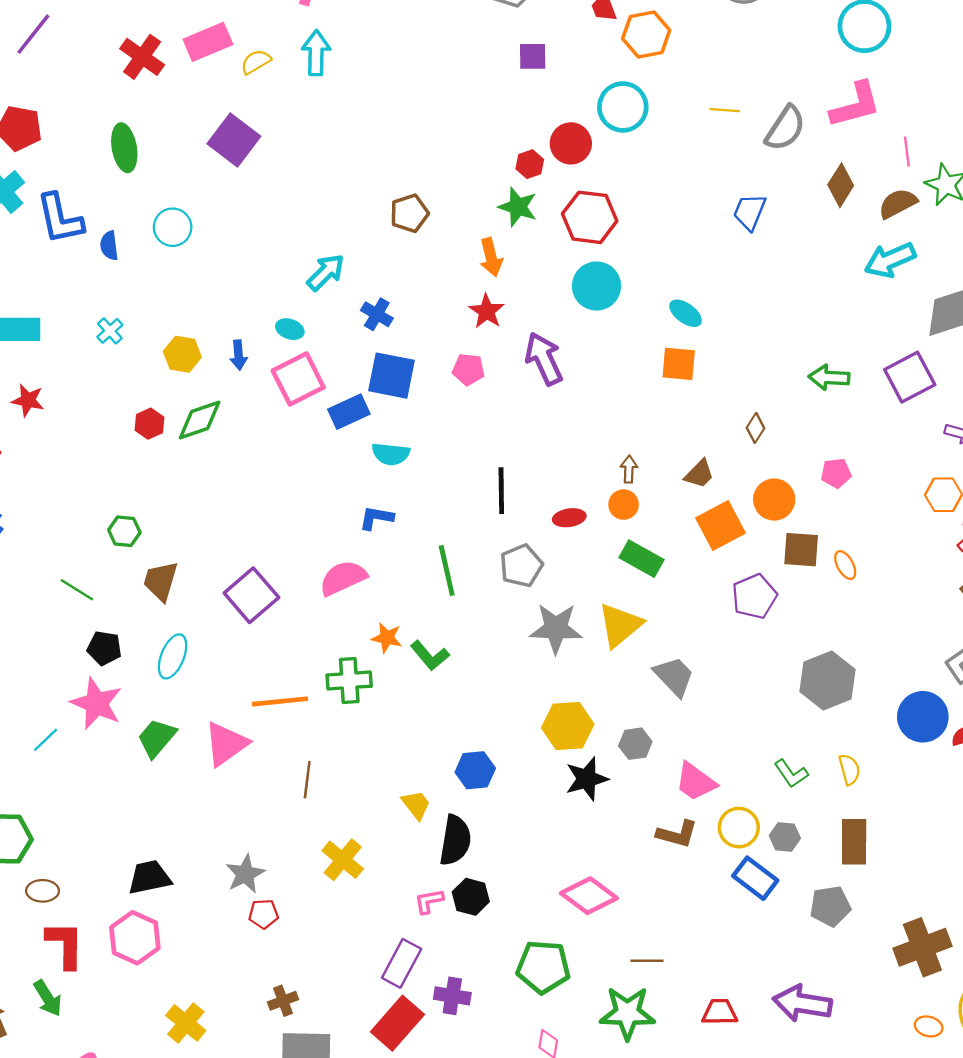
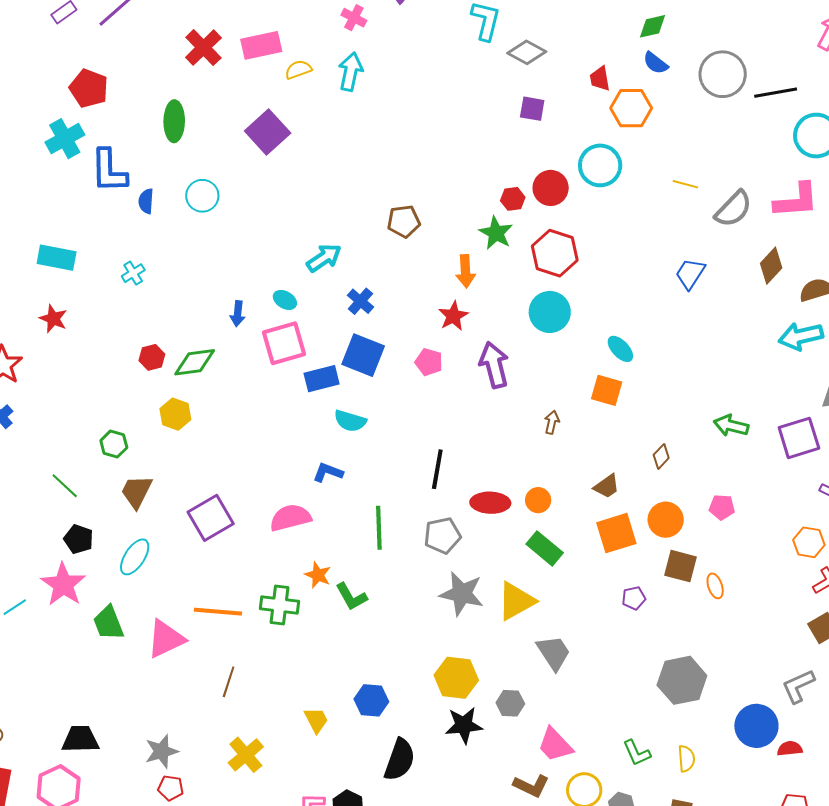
yellow hexagon: (182, 354) -> (175, 414), moved
brown arrow: (629, 469) -> (552, 422), moved
red ellipse: (569, 518) -> (490, 503), size x1.4
purple pentagon: (754, 596) -> (634, 598), size x0.6
green trapezoid: (157, 738) -> (108, 623), turned -72
black semicircle: (455, 840) -> (400, 760), moved

